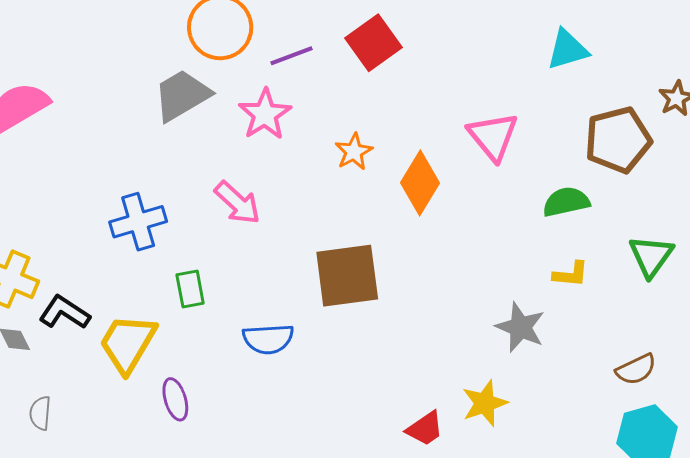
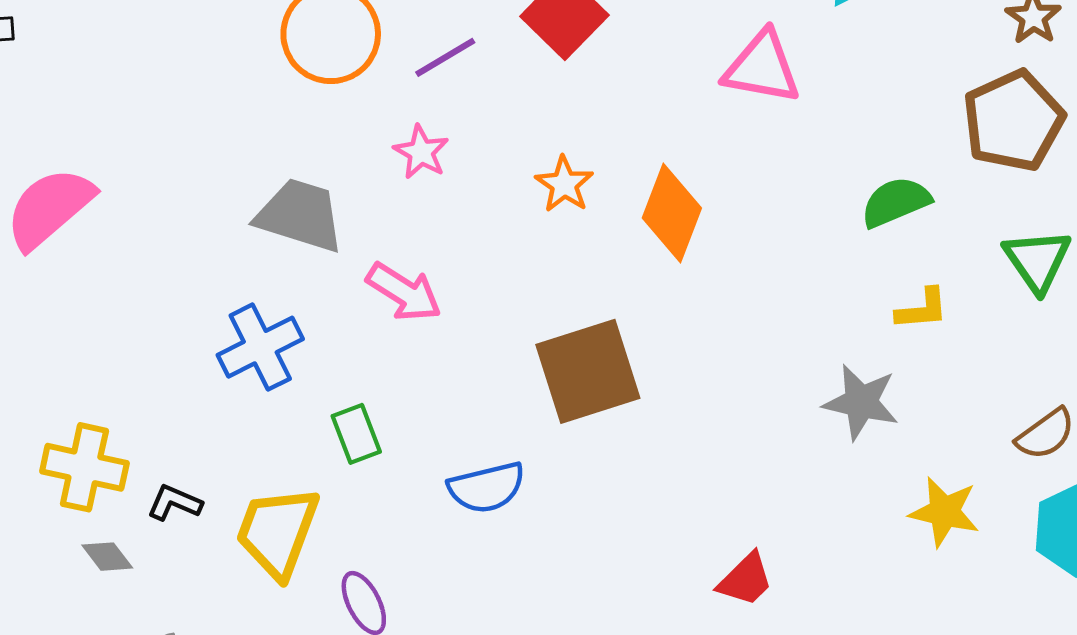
gray trapezoid: (182, 95) -> (300, 215), moved, turned 58
pink star: (265, 114) -> (421, 152), size x0.7
pink triangle: (493, 136) -> (762, 68), moved, turned -30
brown pentagon: (618, 140) -> (1013, 121), moved
black L-shape: (64, 312) -> (174, 503), size x0.7
yellow star: (485, 403) -> (944, 512), moved, turned -30

